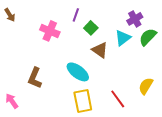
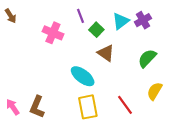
purple line: (76, 15) -> (80, 16), turned -40
green semicircle: (148, 37) -> (147, 58), moved
cyan triangle: (123, 38) -> (121, 21), moved
brown L-shape: (35, 78) -> (37, 107), moved

